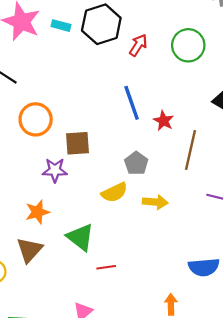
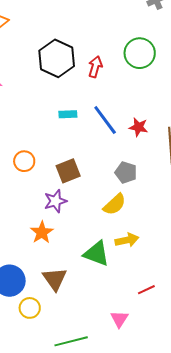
cyan rectangle: (61, 26) -> (68, 114), moved
orange circle: (36, 119) -> (24, 161), size x0.7
yellow arrow: (155, 202) -> (127, 240), moved
orange star: (38, 212) -> (42, 232), moved
red line: (106, 267) -> (146, 290), moved

